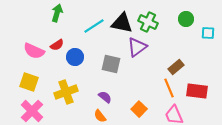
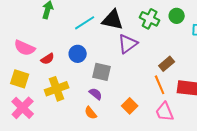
green cross: (148, 22) -> (150, 19), moved
red semicircle: (57, 45) -> (48, 59), moved
blue circle: (75, 57) -> (78, 54), moved
gray square: (111, 64) -> (102, 72), moved

